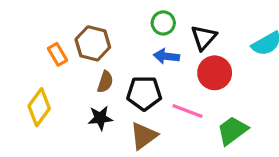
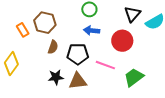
black triangle: (204, 38) -> (132, 14), moved
black star: (100, 118) -> (56, 77), moved
brown triangle: (144, 136) -> (78, 81), turned 30

